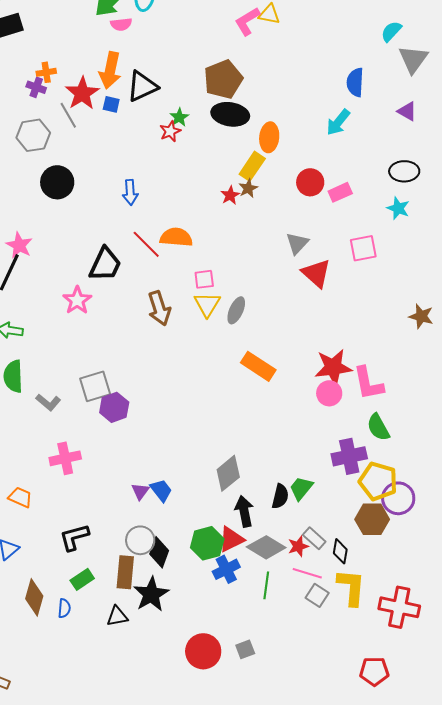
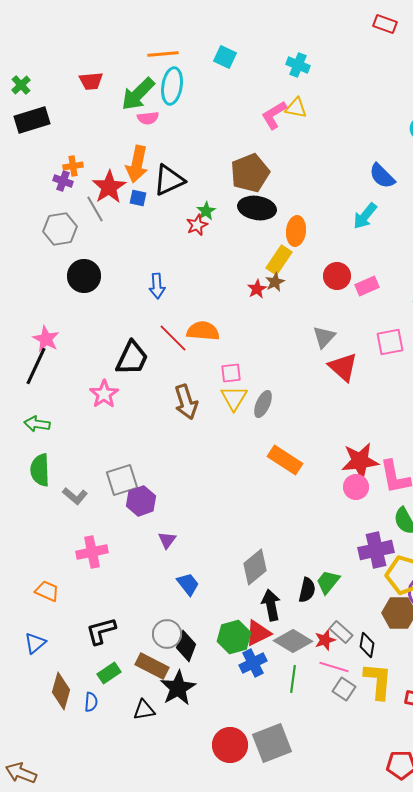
blue semicircle: (355, 82) -> (382, 176), turned -48
purple triangle: (140, 491) -> (167, 540), moved
brown rectangle: (125, 572) -> (152, 666), turned -68
gray square: (245, 649) -> (272, 743), size x2.0

